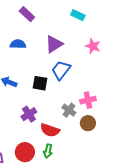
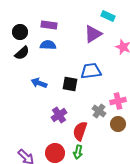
purple rectangle: (27, 14) -> (49, 25), moved, turned -35
purple triangle: (54, 44) -> (93, 34), moved
blue trapezoid: (61, 70) -> (91, 71), turned 45
red semicircle: (50, 130) -> (80, 131), turned 90

